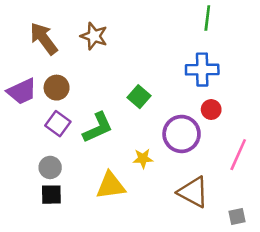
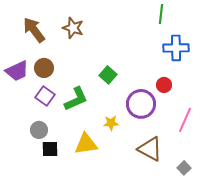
blue cross: (202, 70) -> (176, 48), moved
black square: (51, 195) -> (50, 149), moved
gray square: (237, 216) -> (184, 168), turned -32

